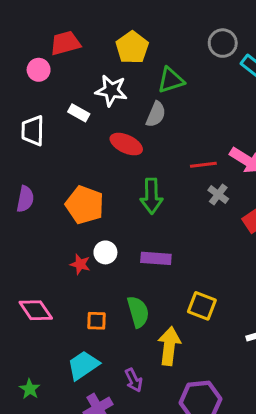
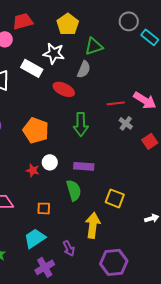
white rectangle: (79, 113) -> (32, 68), size x1.5
green semicircle: (138, 312) -> (74, 190), moved

